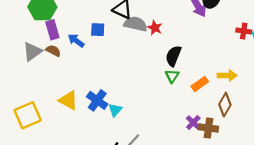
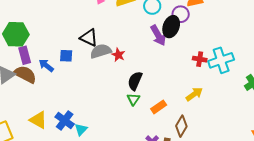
gray semicircle: (136, 24) -> (101, 51), turned -30
brown semicircle: (53, 51) -> (25, 74), size x1.6
yellow arrow: (227, 75) -> (194, 94), moved, turned -36

